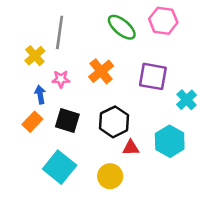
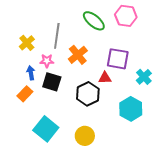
gray line: (60, 32) -> (57, 36), moved
black square: (67, 120) -> (52, 82), moved
red triangle: (131, 148) -> (105, 78), moved

